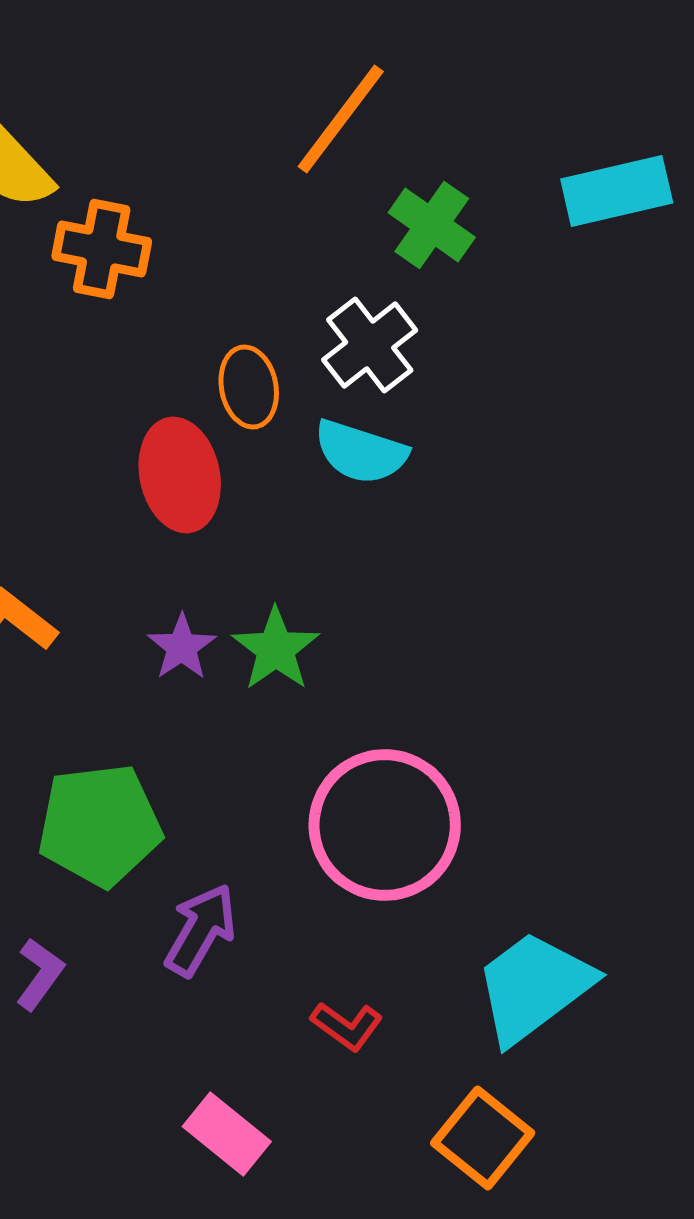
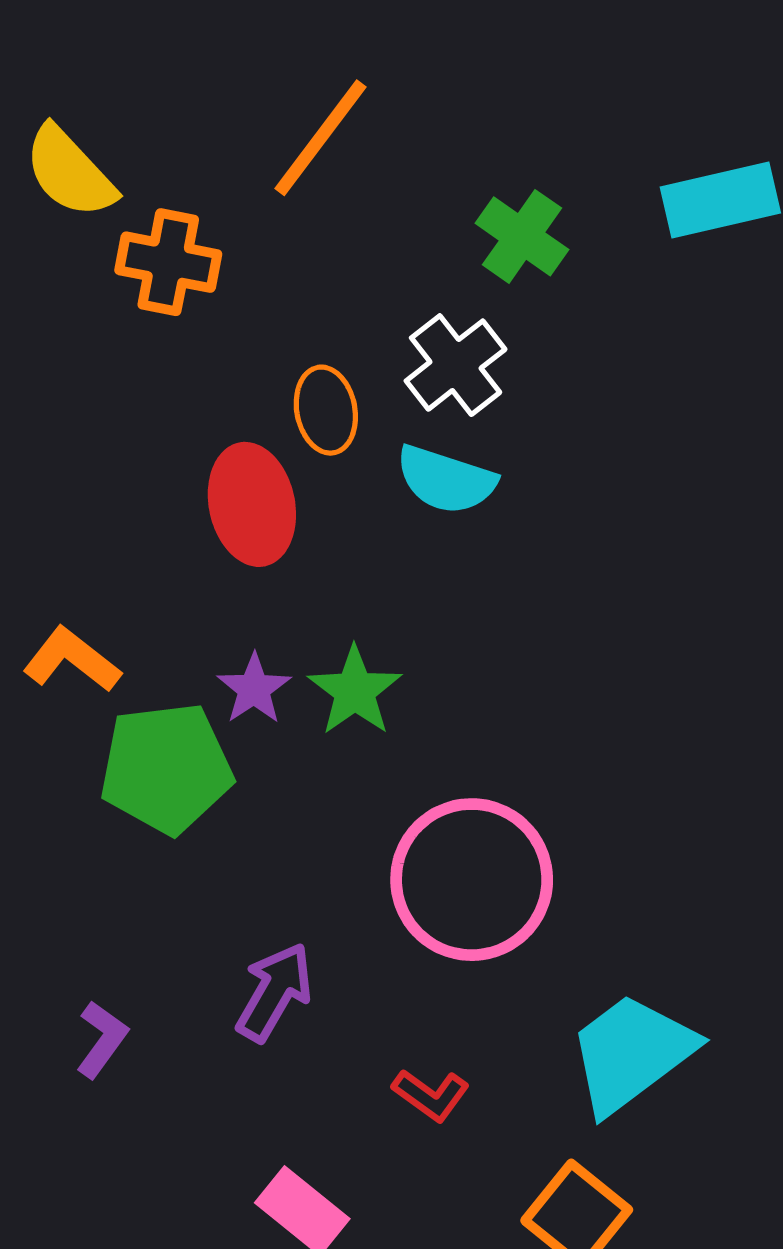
orange line: (341, 119) -> (320, 138), moved
green pentagon: (100, 825) -> (166, 768), moved

